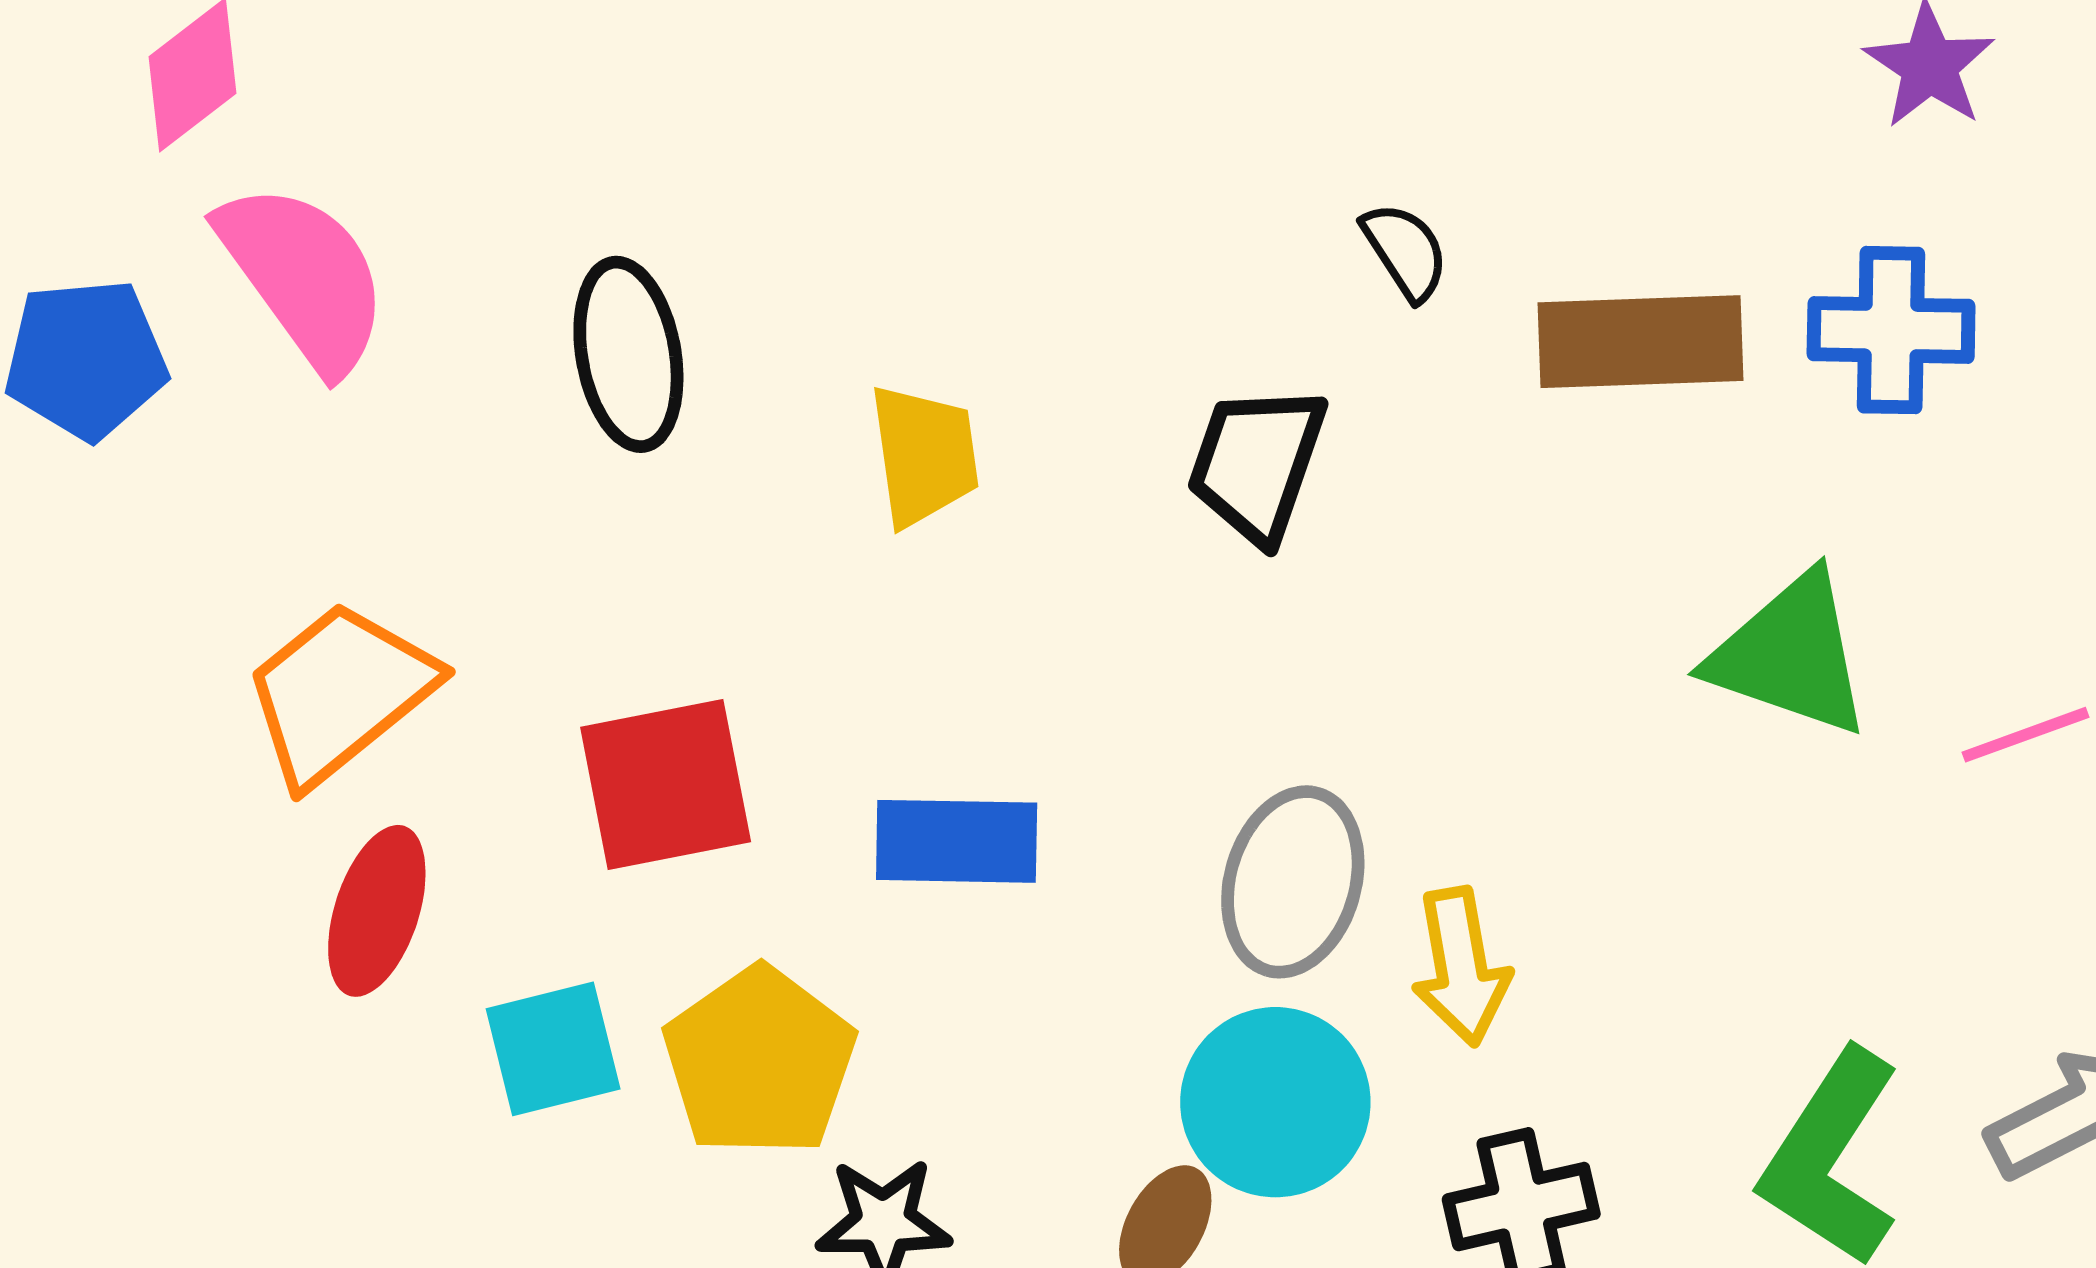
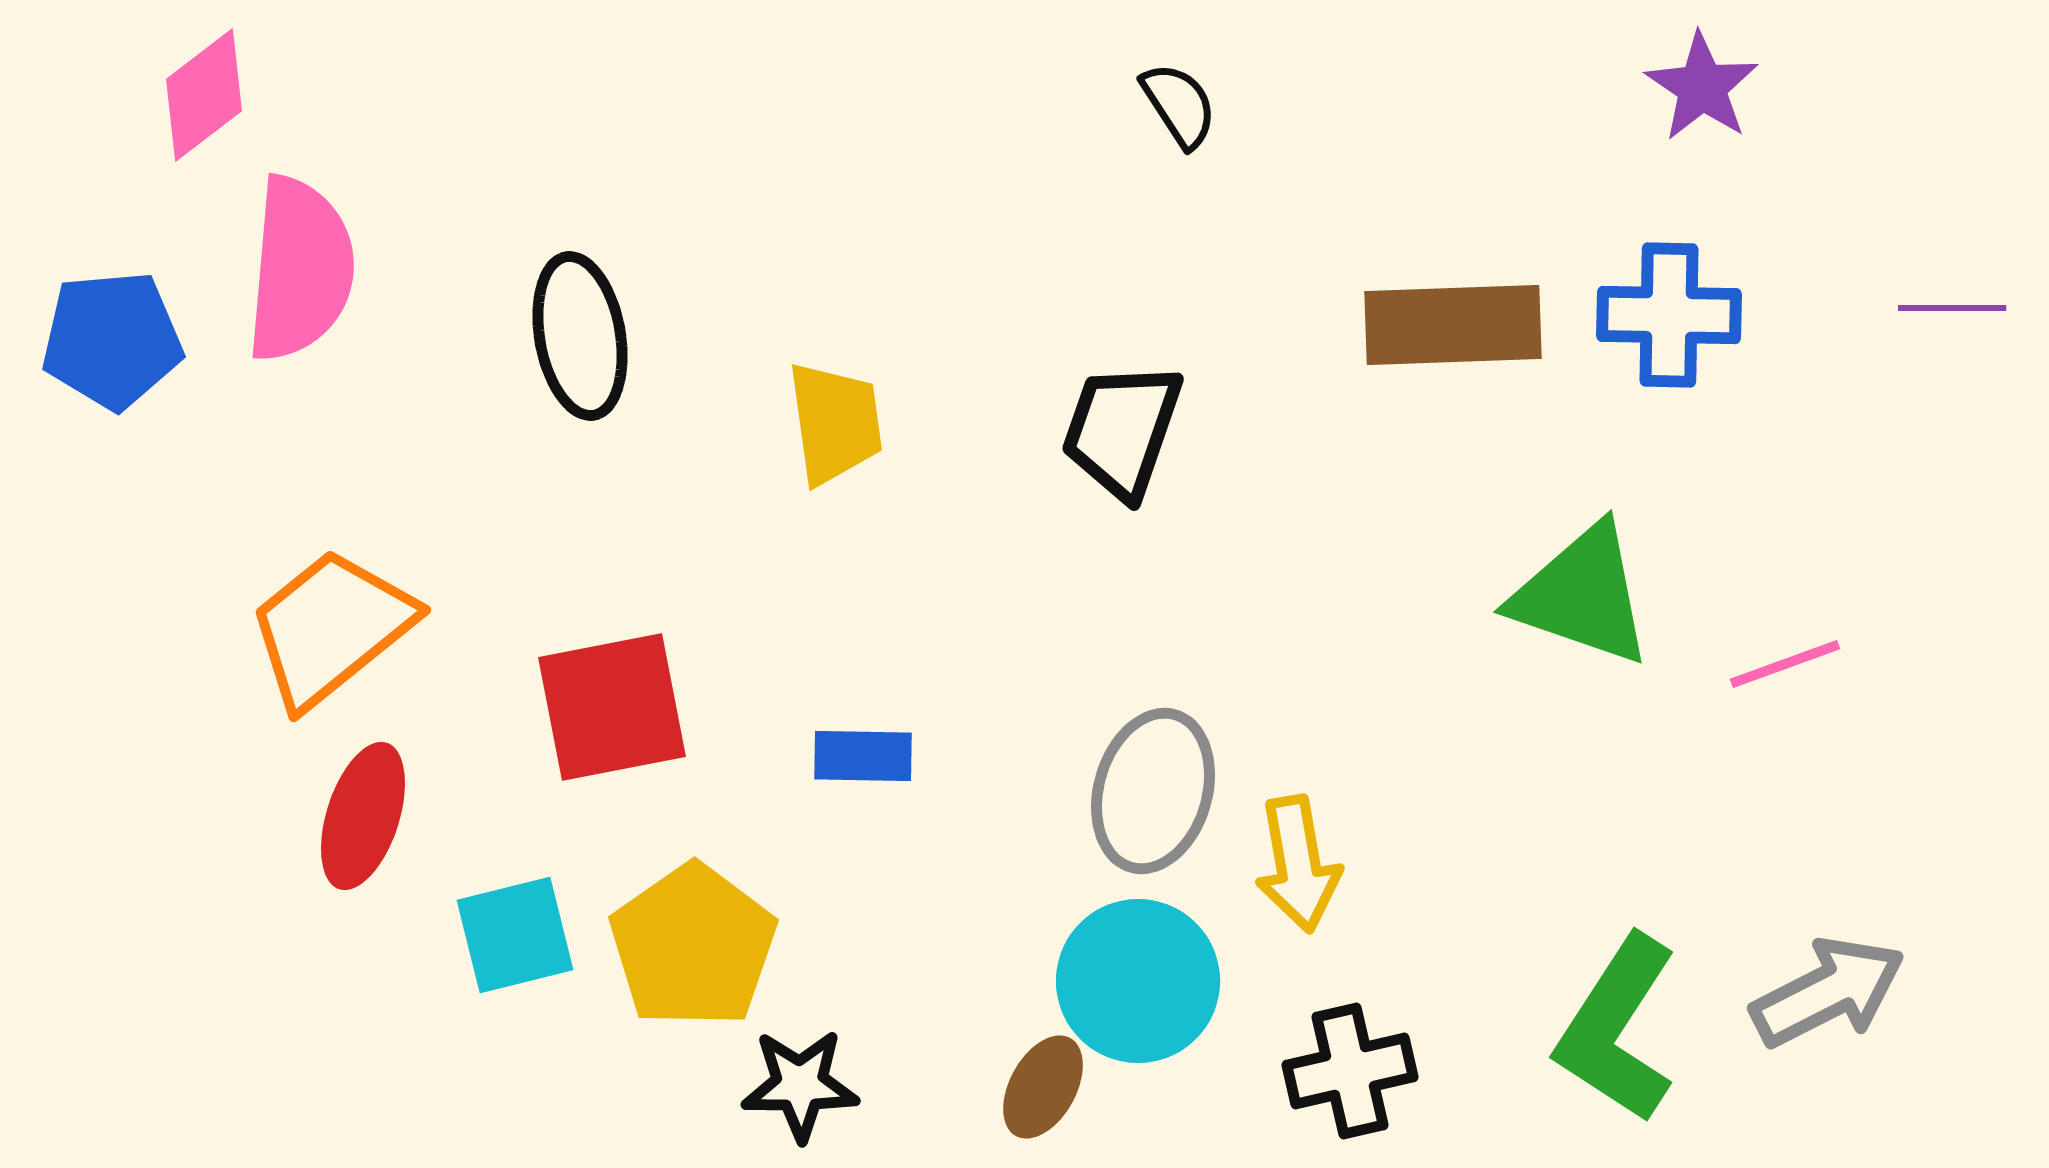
black semicircle: (1405, 251) -> (1179, 105), moved
pink semicircle: (304, 277) -> (300, 269), turned 41
blue rectangle: (957, 841) -> (863, 756), size x0.7

